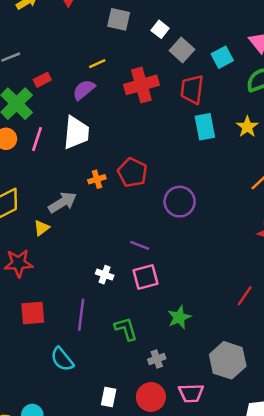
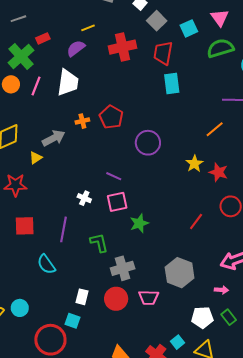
yellow star: (247, 127) -> (194, 164), moved
green star: (179, 317) -> (139, 223), moved
gray cross: (157, 359) -> (123, 268), size x1.6

